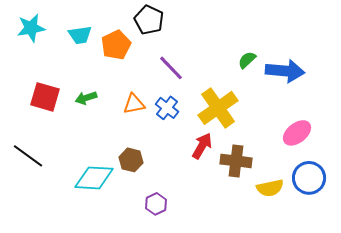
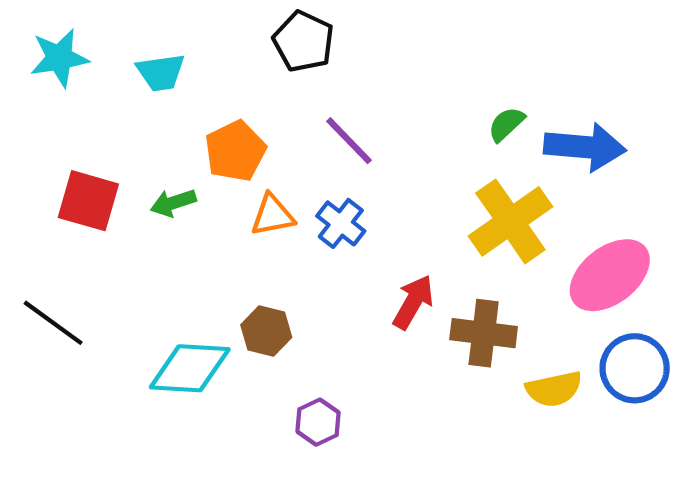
orange pentagon: (116, 45) -> (235, 151), moved
yellow cross: (218, 108) -> (510, 221), moved
pink ellipse: (297, 133) -> (610, 275), size x1.4

